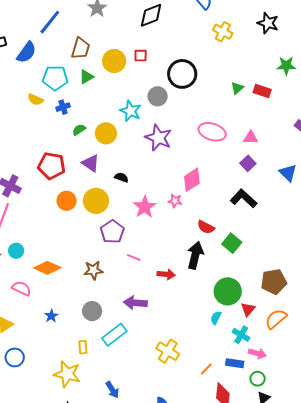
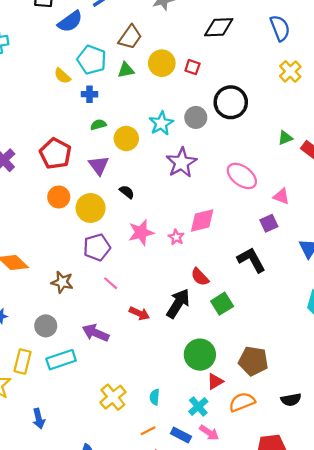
cyan semicircle: (216, 318) -> (155, 397), moved, turned -40
yellow rectangle: (83, 347) -> (23, 361), size x1.5

